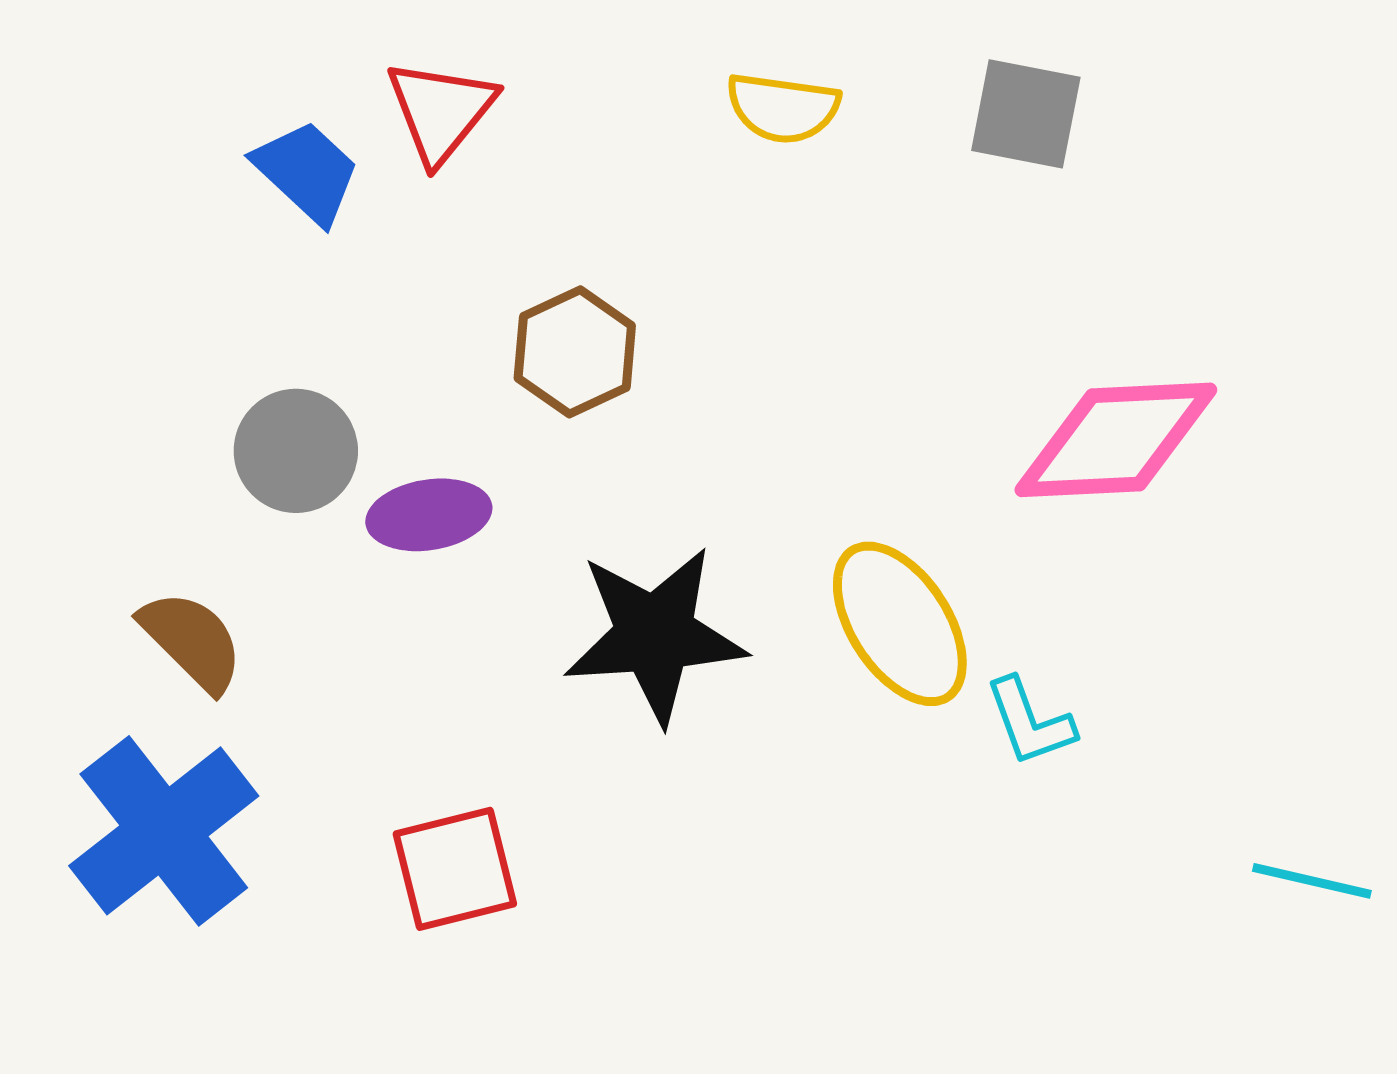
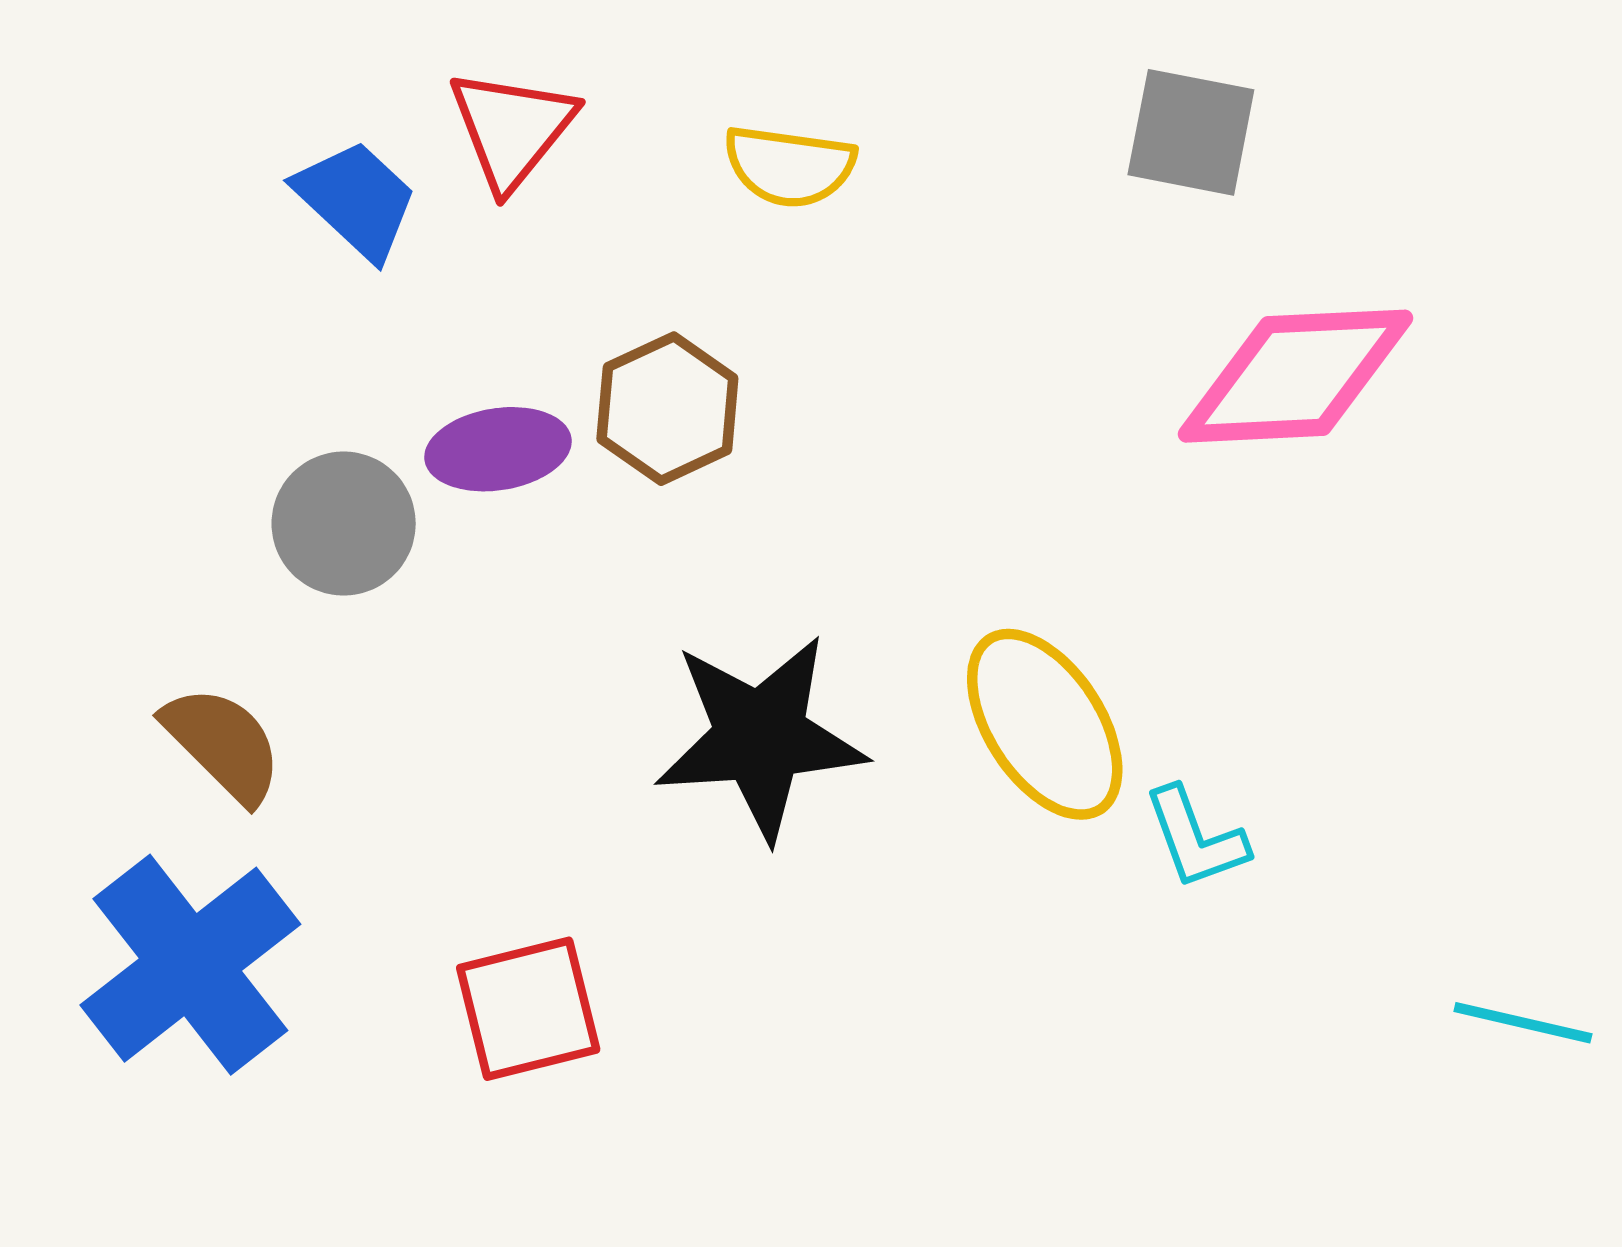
yellow semicircle: (783, 108) -> (789, 166), moved
pink diamond: (1116, 440) -> (1295, 376), moved
purple ellipse: (429, 515) -> (498, 449), moved

